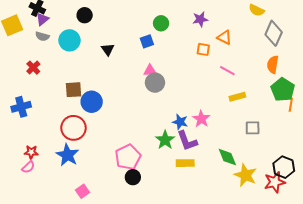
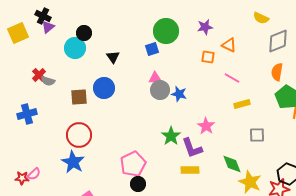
black circle: (85, 15) -> (84, 33), moved
green circle: (161, 23) -> (166, 31), size x1.6
gray diamond: (274, 33) -> (278, 41), turned 45
gray semicircle: (42, 36) -> (48, 81), moved
blue circle: (92, 102) -> (104, 88), moved
blue star: (180, 122) -> (179, 94), moved
green star: (165, 140) -> (171, 136), moved
red star: (31, 152) -> (22, 178), moved

